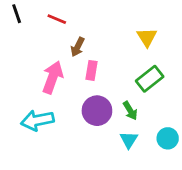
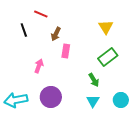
black line: (17, 14) -> (24, 30), moved
pink arrow: (53, 77) -> (39, 66), moved, size x0.6
purple circle: (97, 111) -> (51, 97), moved
cyan arrow: (37, 120) -> (16, 100), moved

